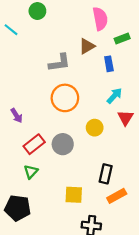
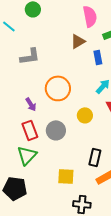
gray L-shape: (59, 63) -> (30, 56), moved
purple arrow: (17, 116) -> (31, 104), moved
red rectangle: (34, 144) -> (30, 130), turned -72
green triangle: (31, 172) -> (27, 155), size x1.5

